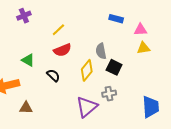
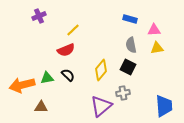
red semicircle: (62, 50) -> (66, 50), moved
gray semicircle: (101, 51) -> (131, 45), moved
green triangle: (28, 60) -> (47, 78), moved, turned -40

